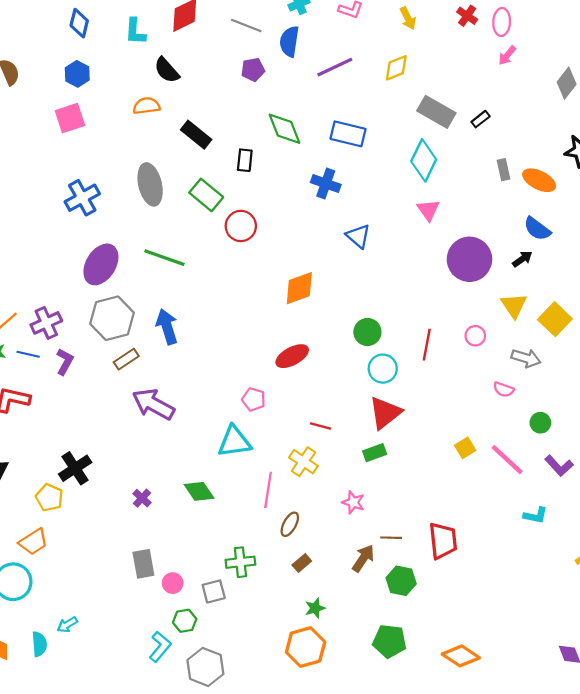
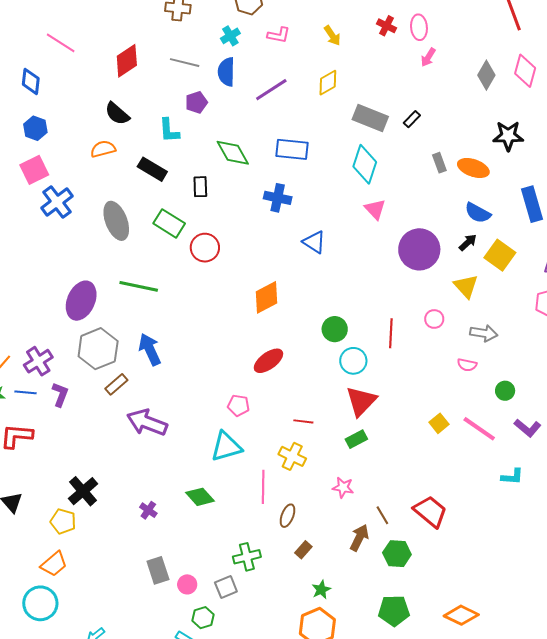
cyan L-shape: (135, 31) -> (169, 130), moved
blue cross: (82, 198) -> (57, 202), moved
yellow square: (555, 319) -> (500, 255), moved
brown line: (391, 538) -> (382, 515), turned 66
red trapezoid: (443, 541) -> (430, 511), turned -36

